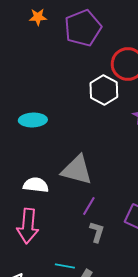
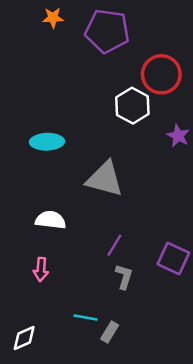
purple pentagon: (83, 28) -> (107, 31), turned 30
gray triangle: (77, 170) -> (105, 179), moved
pink arrow: (28, 226) -> (41, 269), size x0.6

